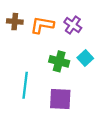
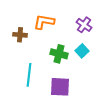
brown cross: (15, 22) -> (20, 35), moved
purple cross: (73, 25) -> (84, 25), moved

